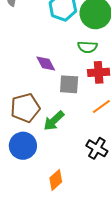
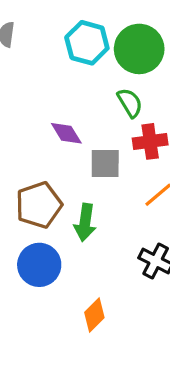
green semicircle: (87, 47) -> (130, 103), turned -120
green arrow: (54, 121) -> (85, 222), turned -35

